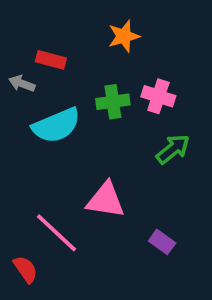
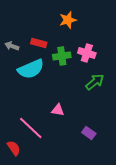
red rectangle: (51, 60) -> (39, 43), moved
pink triangle: (106, 200) -> (58, 110), size x0.6

